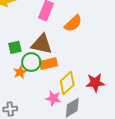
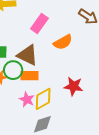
red star: (95, 83) -> (73, 86), moved
pink star: (53, 98) -> (27, 100), moved

